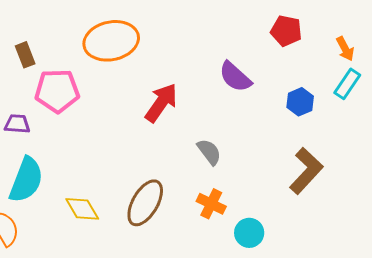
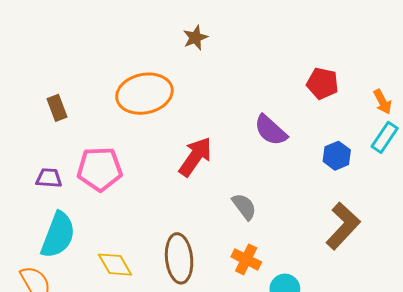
pink pentagon: (57, 91) -> (100, 169), moved
brown ellipse: (145, 203) -> (179, 258), turned -36

